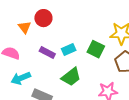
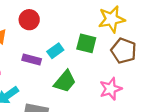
red circle: (43, 18) -> (29, 20), moved

